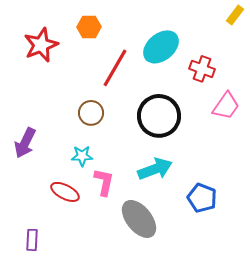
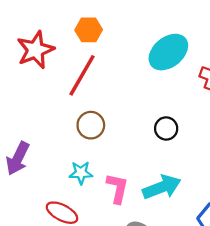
red line: (115, 68) -> (82, 75), moved
black circle: (159, 116) -> (166, 128), size x0.5
pink L-shape: (104, 182) -> (117, 188), moved

